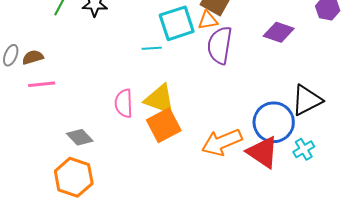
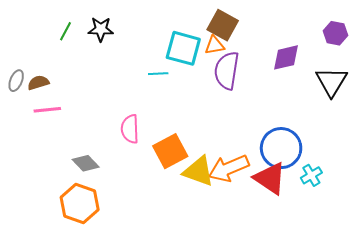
cyan square: (177, 23) -> (183, 48), turned 33
purple diamond: (279, 32) -> (286, 57), turned -32
yellow triangle: (160, 99) -> (198, 171), moved
black triangle: (307, 100) -> (331, 82), moved, turned -32

